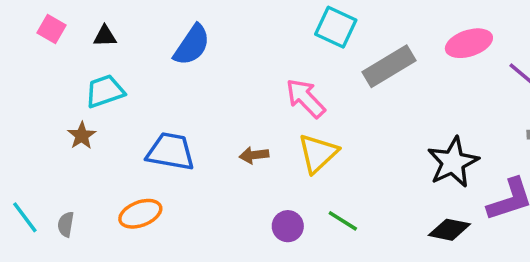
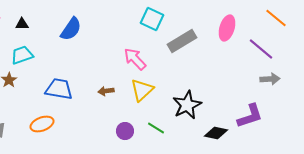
pink ellipse: (469, 43) -> (227, 28), turned -55
black star: (453, 162) -> (187, 105), moved

